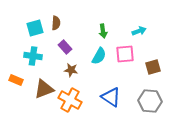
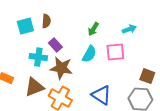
green arrow: (103, 31) -> (93, 29), turned 40
cyan cross: (33, 56) -> (38, 57), moved
brown square: (153, 67) -> (147, 76), moved, turned 35
brown star: (71, 70) -> (61, 68), size x1.6

